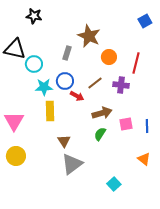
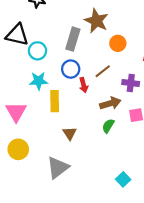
gray rectangle: (67, 53) -> (73, 39), size x1.5
purple cross: (121, 85) -> (131, 83), moved
cyan star: (44, 87) -> (39, 81), moved
red arrow: (77, 96) -> (84, 85), turned 48
gray triangle: (72, 164) -> (58, 168), moved

